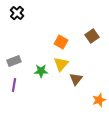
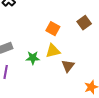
yellow triangle: (61, 64) -> (53, 51), turned 35

